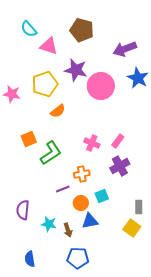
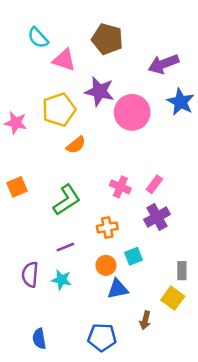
orange square: (29, 139) -> (17, 187), moved
purple line: (63, 189) -> (65, 247), moved
cyan star: (49, 224) -> (61, 280), moved
brown arrow: (68, 230) -> (145, 320), moved, turned 32

